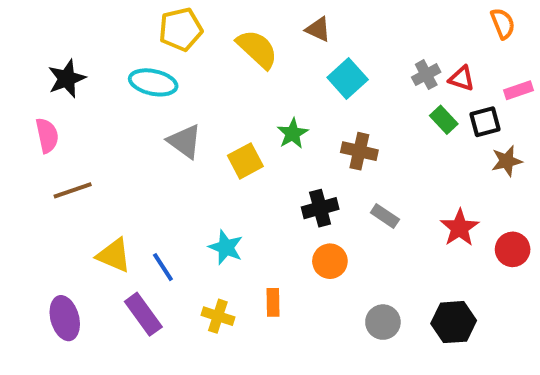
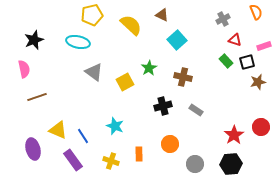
gray cross: (426, 75) -> (223, 19), moved
red star: (460, 228) -> (234, 135), moved
orange circle: (330, 261) -> (170, 144), moved
purple ellipse: (65, 318) -> (33, 149), moved

